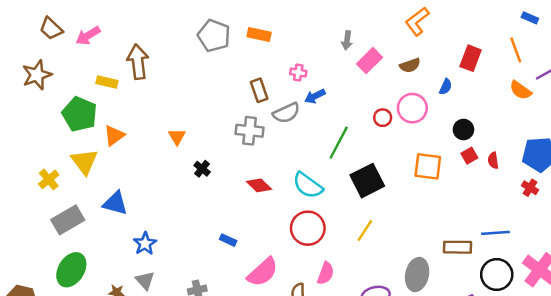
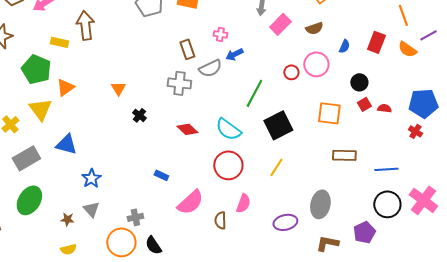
red rectangle: (471, 58) -> (376, 42), moved
red semicircle: (493, 160) -> (384, 108), turned 104
brown rectangle: (458, 247) -> (344, 155), moved

